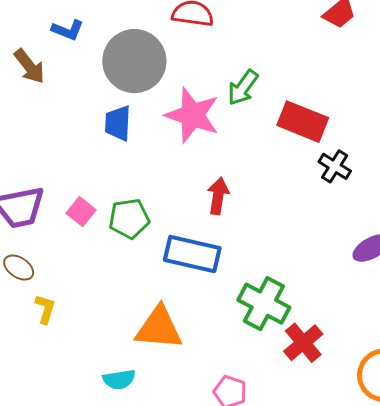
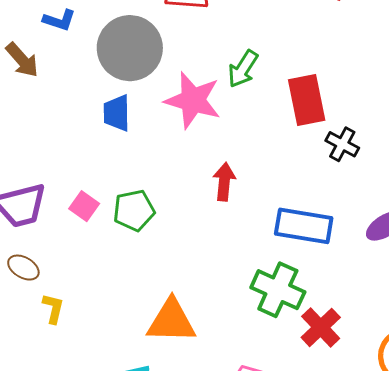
red rectangle: (303, 122) -> (307, 100), turned 60
blue rectangle: (192, 254) -> (304, 226), moved

